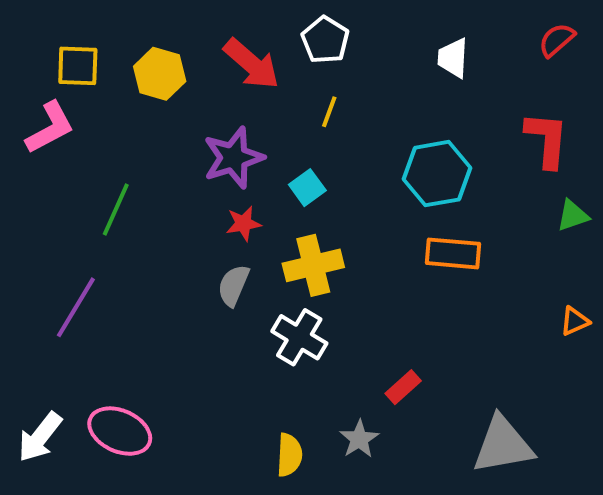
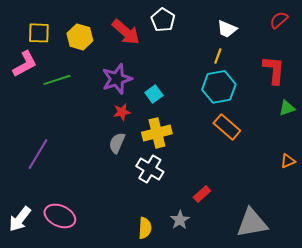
white trapezoid: (453, 58) -> (227, 29), turned -70
yellow line: (329, 112) -> (218, 56), moved
green line: (116, 210) -> (57, 80), moved, turned 48
orange rectangle: (453, 253) -> (227, 127), turned 36

